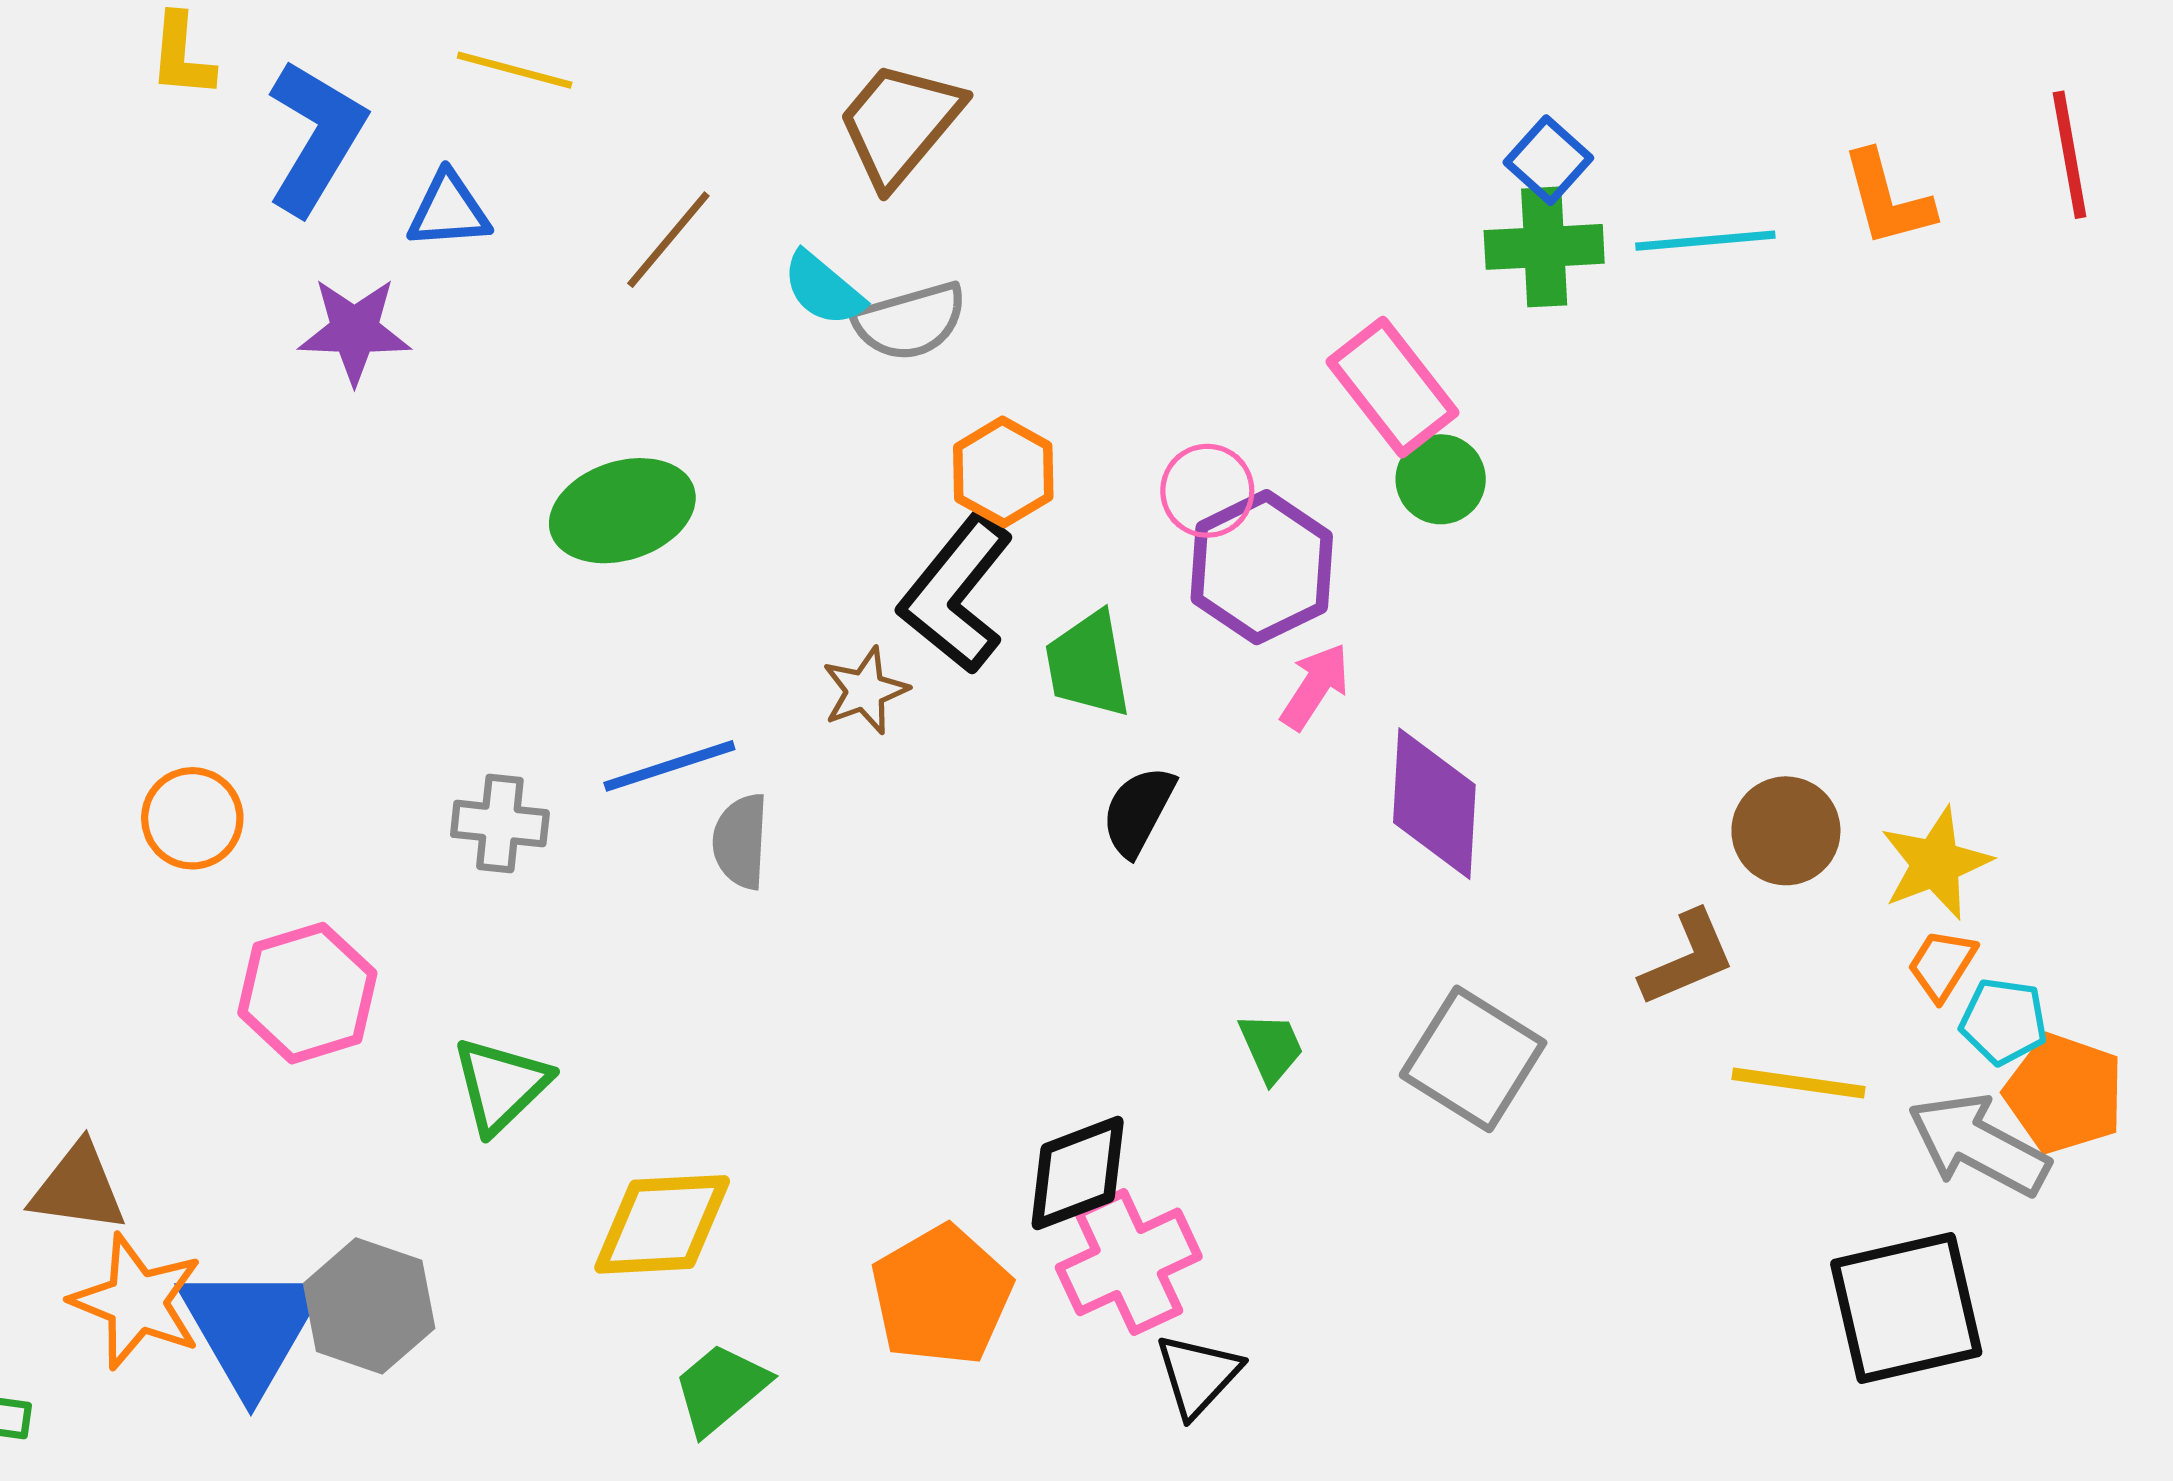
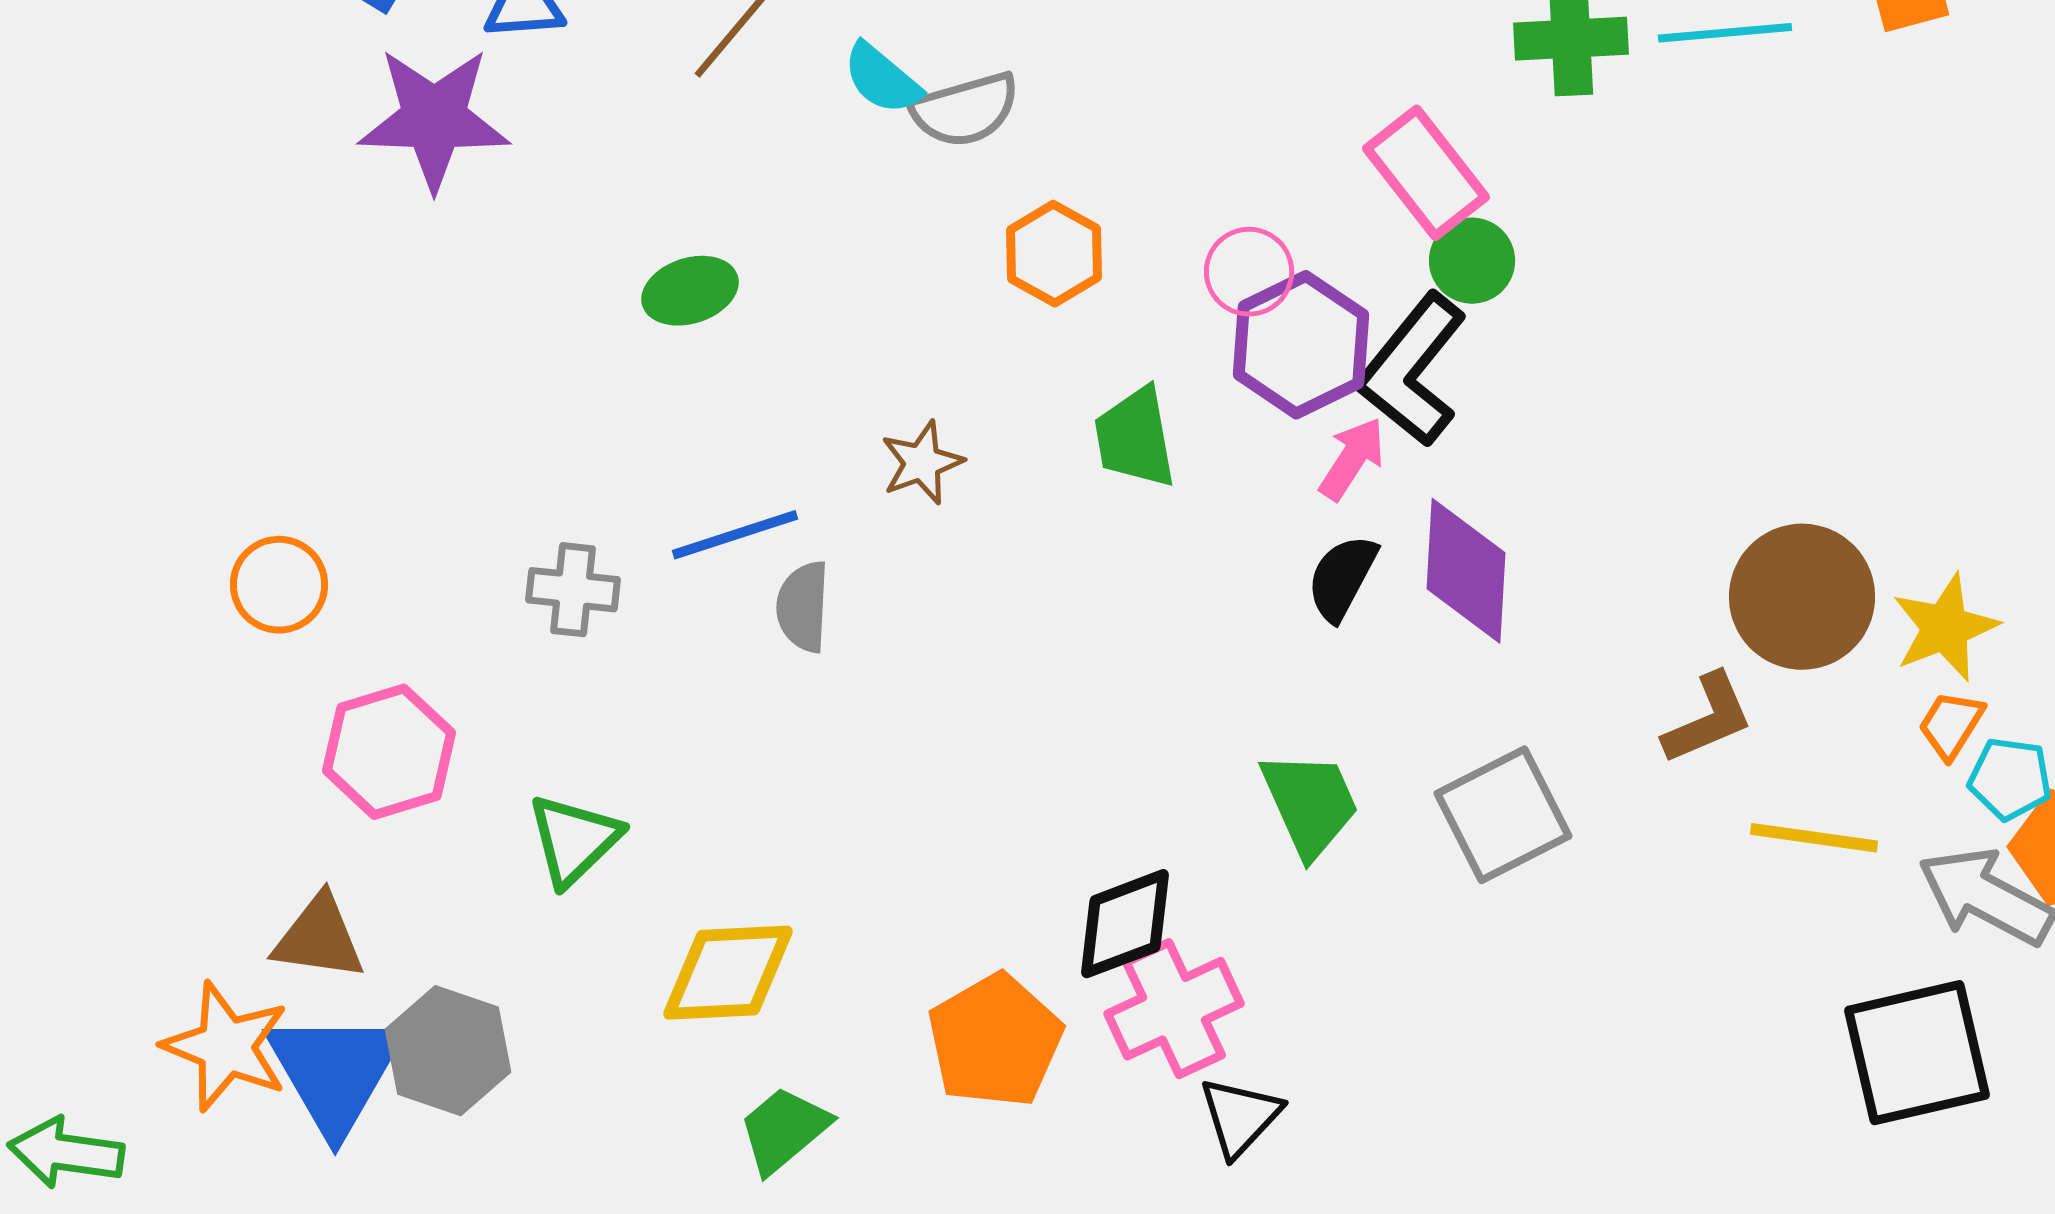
purple star: (354, 331) -> (434, 119), size x1.4
green ellipse: (622, 511) -> (690, 291), size x0.7
black L-shape: (956, 593) -> (1412, 370), moved
black semicircle: (1138, 811) -> (1342, 578), moved
brown circle: (1786, 831) -> (1802, 597), size x1.4
green trapezoid: (1271, 1047) -> (1310, 804), size x1.6
gray square: (1473, 1059) -> (1503, 815), turned 31
brown triangle: (78, 1188) -> (319, 938), moved

